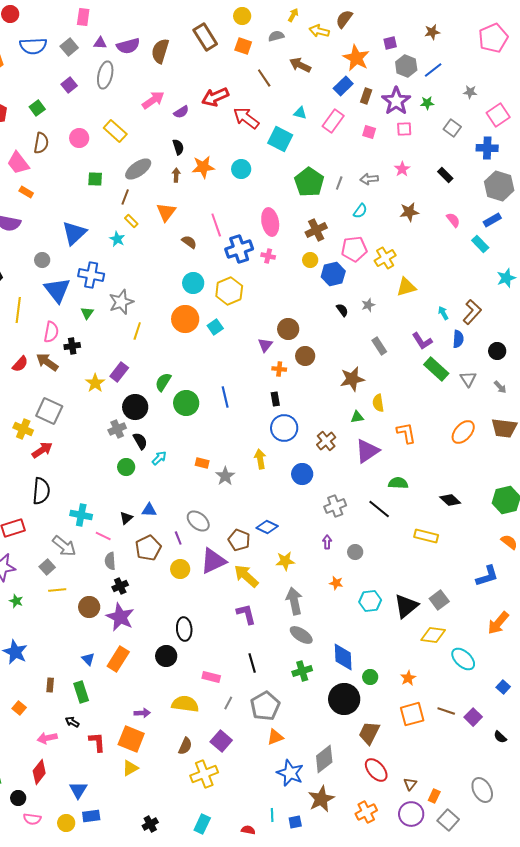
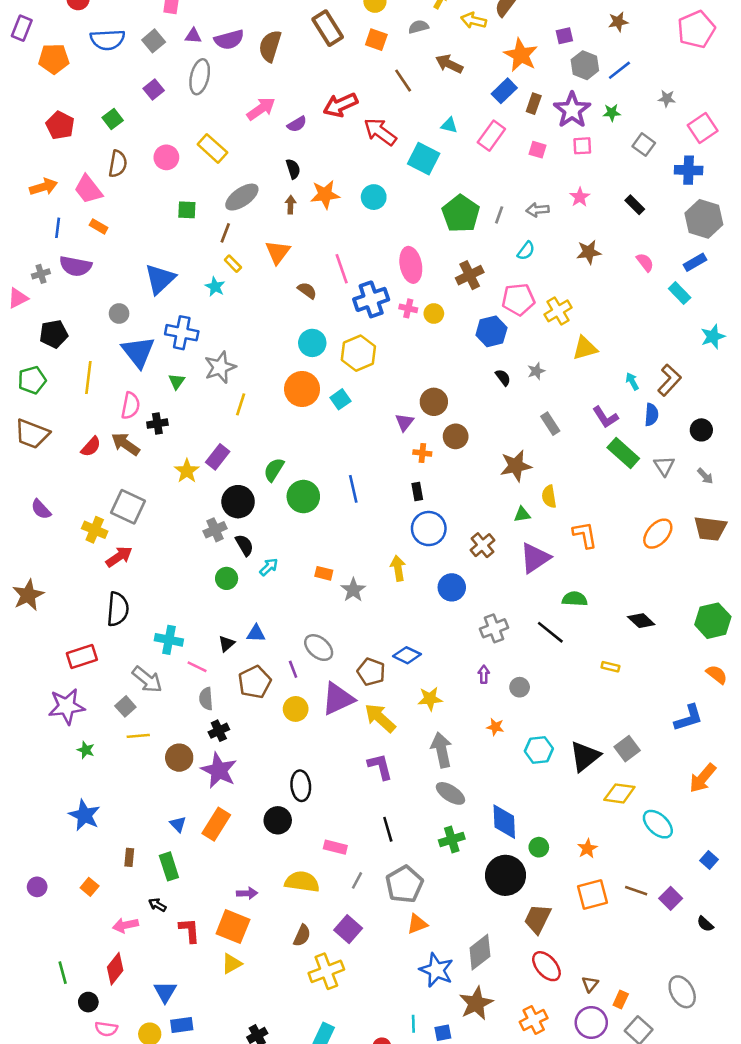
yellow circle: (310, 260) -> (434, 314), moved
yellow rectangle: (426, 536) -> (610, 667), size x0.6

